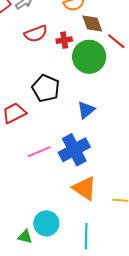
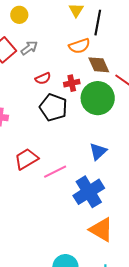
red semicircle: (36, 34) -> (43, 78), size x0.7
black pentagon: (46, 88) -> (53, 107), moved
pink line: (39, 152) -> (55, 172), moved

